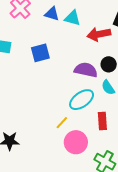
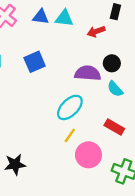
red arrow: (99, 34) -> (96, 31), size x0.7
cyan ellipse: (82, 100) -> (70, 107), moved
red rectangle: (102, 121) -> (114, 127), turned -48

